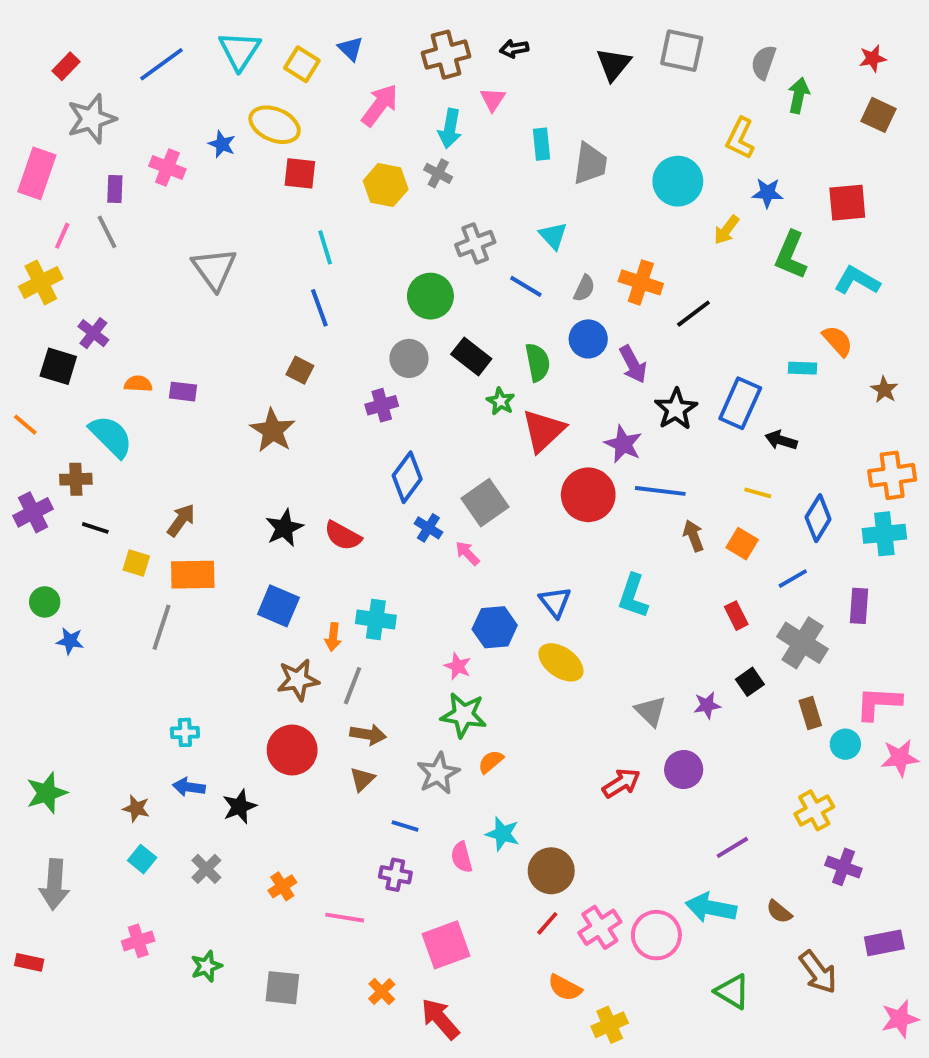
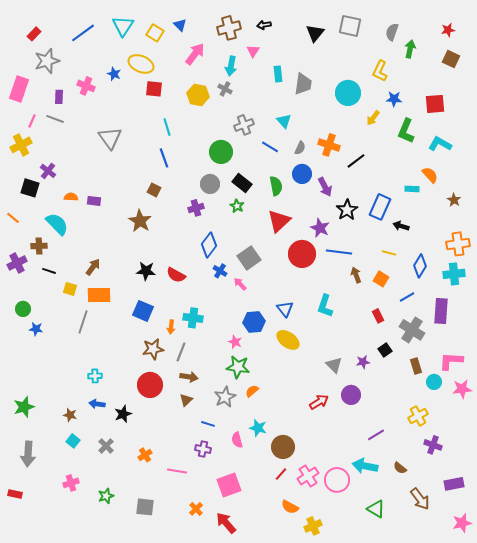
gray line: (107, 232) -> (55, 119), turned -42
green star: (501, 401) -> (237, 206), moved
black star: (284, 528) -> (146, 271), turned 30
purple rectangle: (859, 606) -> (441, 311), size x1.4

